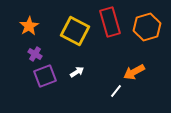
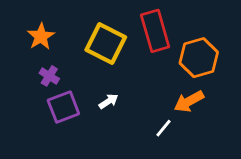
orange hexagon: (147, 27) -> (199, 58), moved

